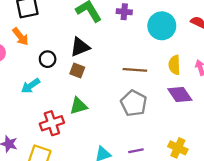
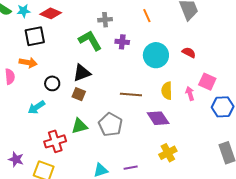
orange arrow: (20, 37) -> (28, 63), turned -42
purple diamond: (180, 95) -> (158, 118), moved
gray pentagon: (134, 103) -> (110, 125), moved
yellow cross: (178, 148) -> (168, 153), moved, turned 36

